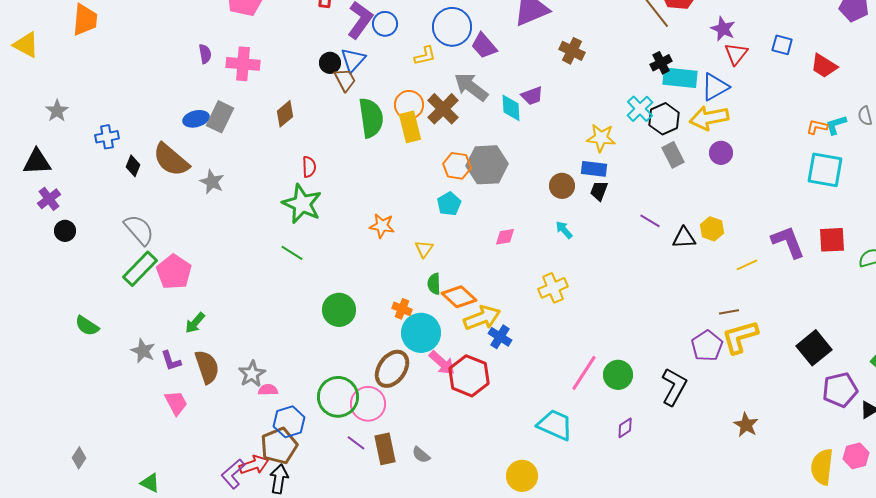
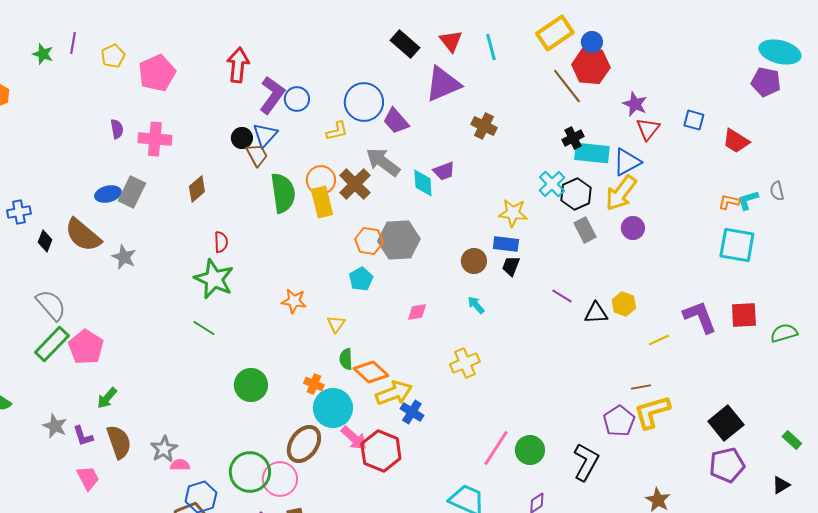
yellow arrow: (709, 118) -> (621, 193), turned -42
purple pentagon: (840, 390) -> (727, 465), moved

